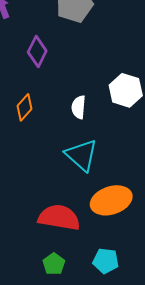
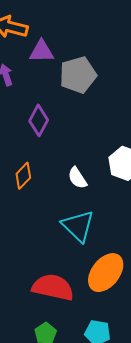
white semicircle: (79, 107) -> (77, 178), turned -40
orange ellipse: (111, 200) -> (106, 273), turned -36

